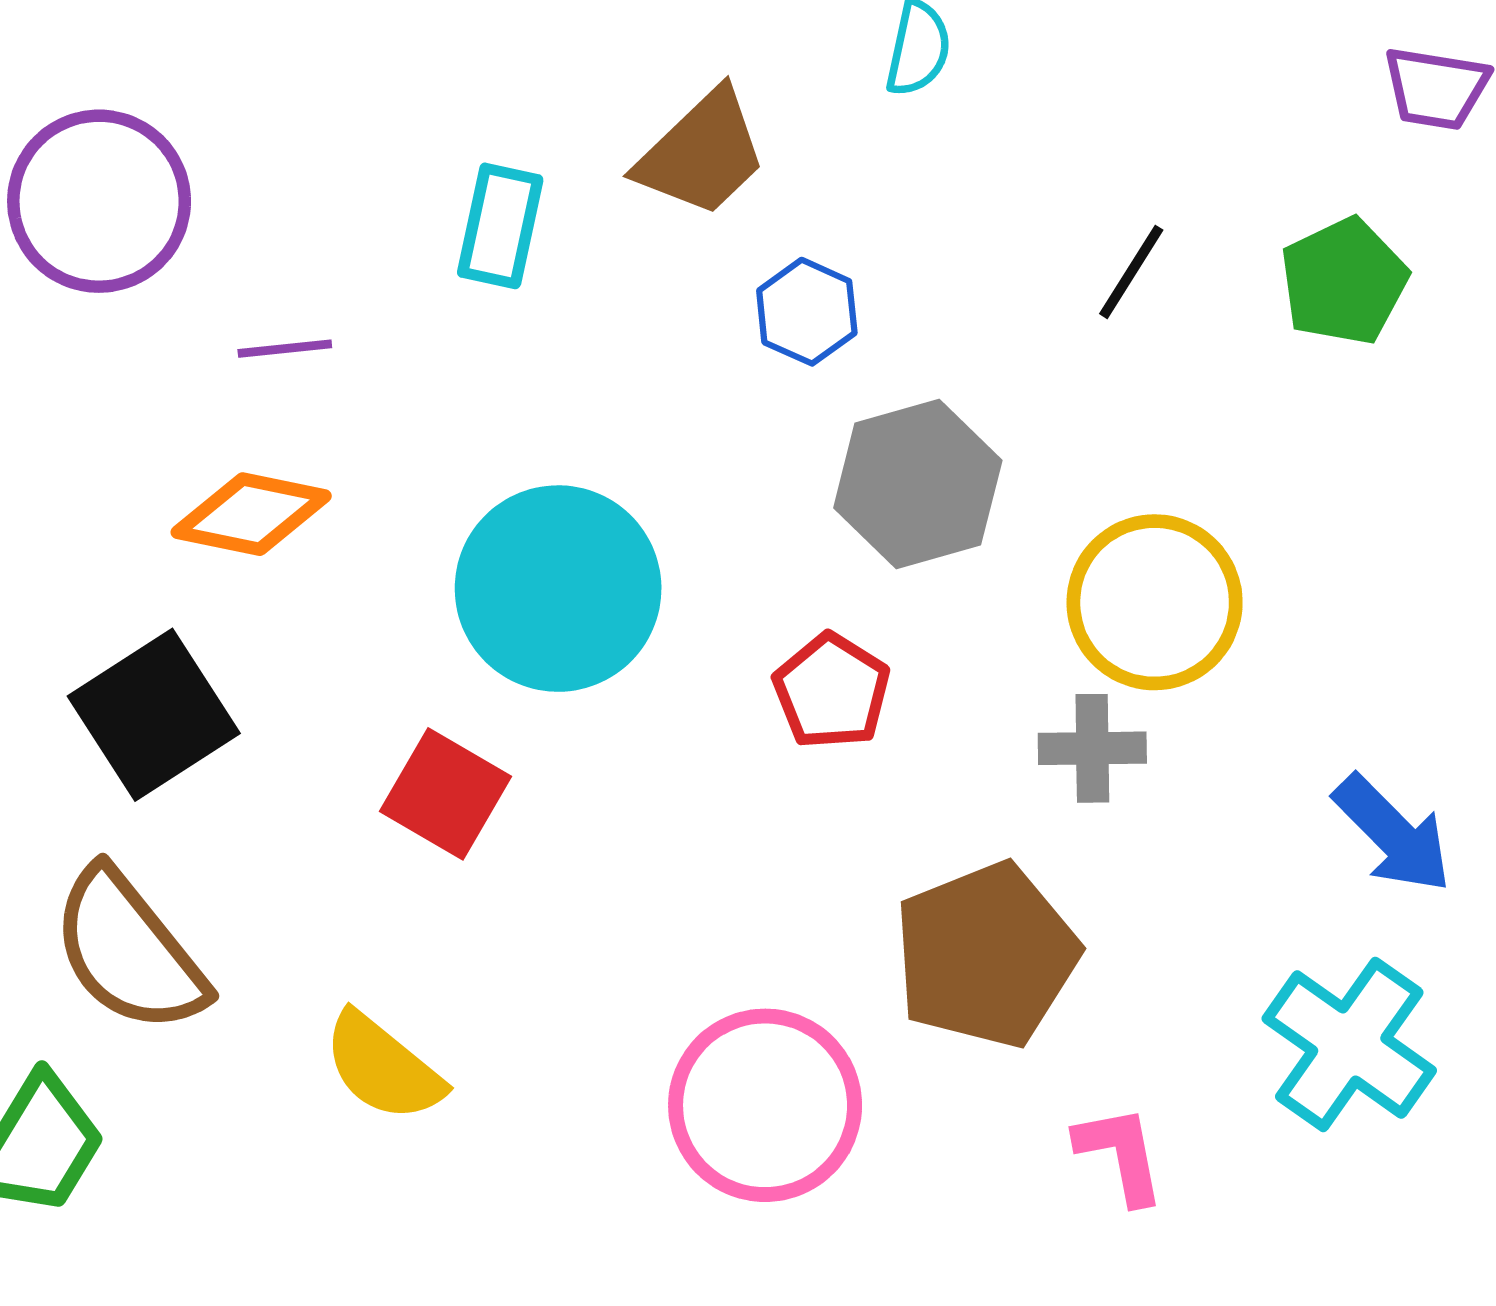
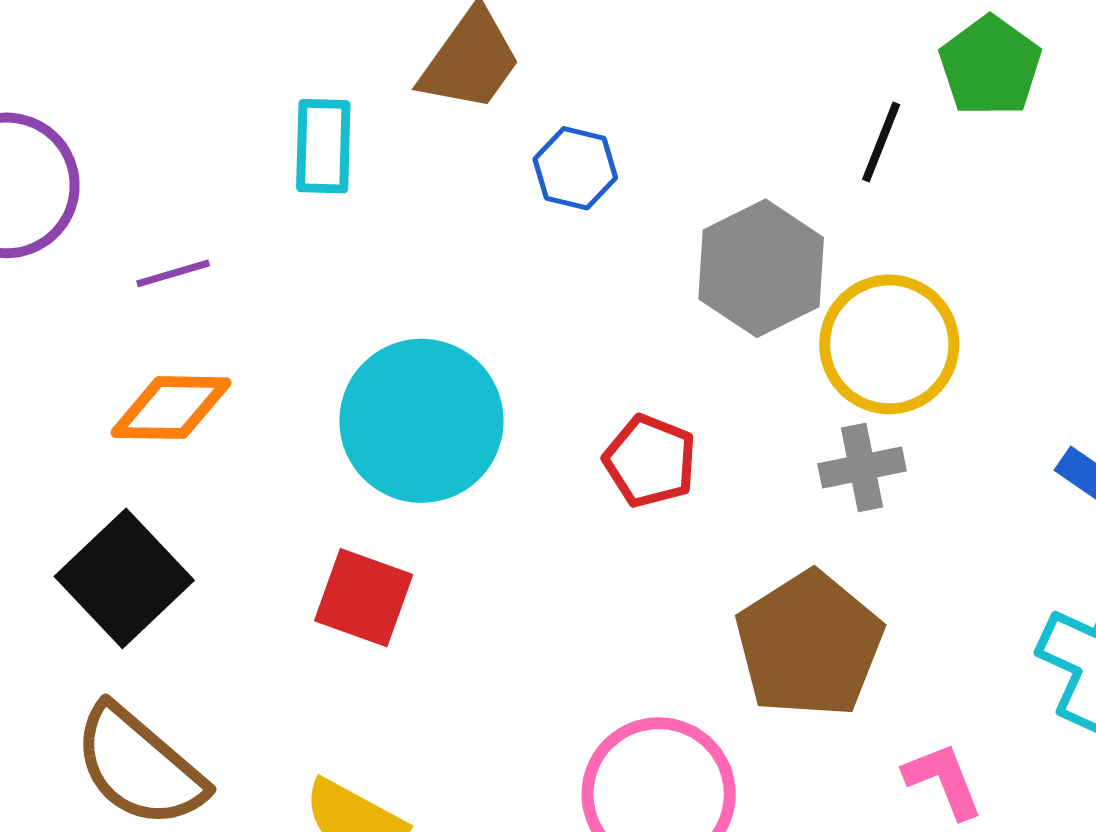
black line: (1131, 272) -> (881, 142), moved
gray hexagon: (918, 484) -> (761, 268), moved

